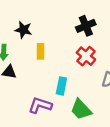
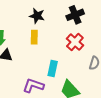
black star: (23, 30) -> (37, 16), moved

